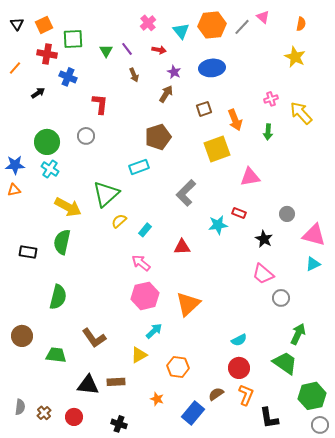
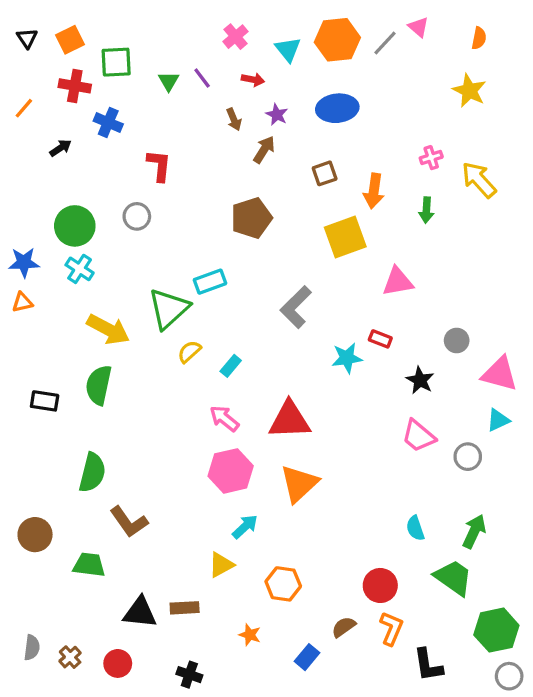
brown arrow: (134, 75) -> (234, 119), moved
orange arrow: (235, 120) -> (374, 191), turned 30
cyan rectangle: (139, 167) -> (210, 282), moved
red triangle: (182, 247) -> (290, 420), moved, size x1.6
gray circle: (281, 298) -> (468, 457), moved
brown L-shape: (94, 338) -> (129, 522), moved
cyan semicircle: (239, 340) -> (415, 528), moved, turned 98
blue rectangle: (193, 413) -> (307, 657), size x0.7

